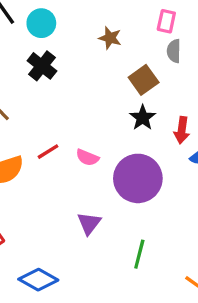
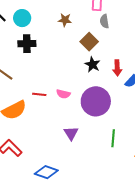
black cross: (42, 66) -> (27, 44), turned -30
red line: (48, 152) -> (39, 94), turned 48
green line: (139, 254) -> (113, 138), moved

